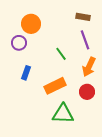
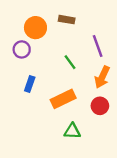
brown rectangle: (83, 17) -> (67, 20), moved
green triangle: (63, 114) -> (72, 131), size x0.7

